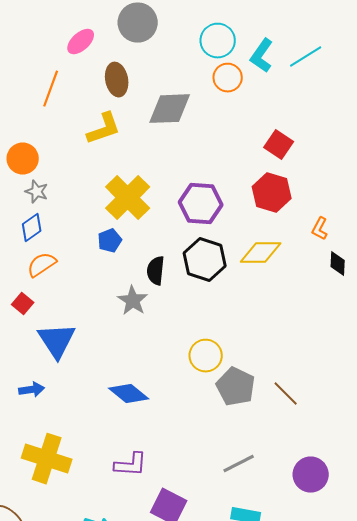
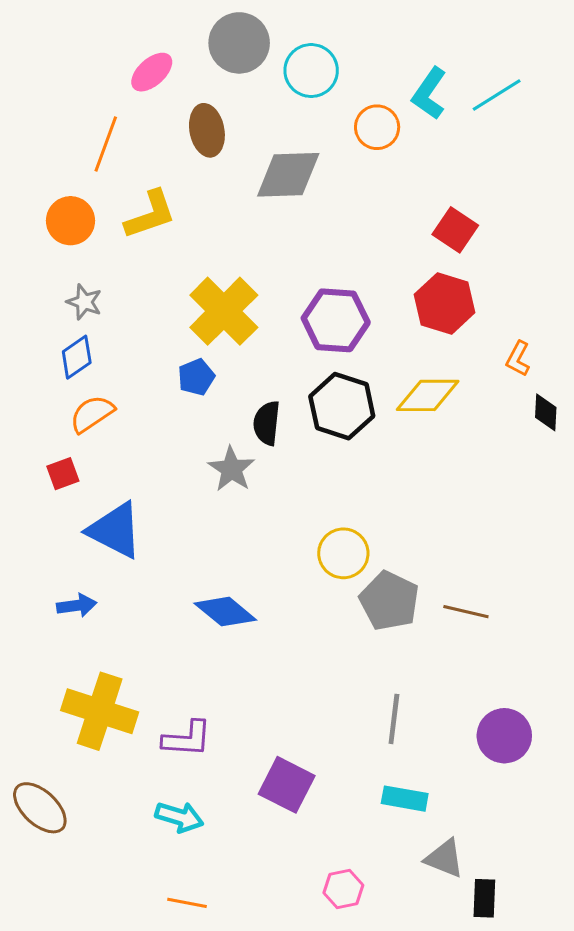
cyan circle: (218, 41) -> (311, 71), moved
yellow L-shape: (104, 129) -> (150, 215), moved
orange circle: (23, 159) -> (71, 221), moved
red square: (23, 304) -> (63, 474), turned 30
blue triangle: (57, 341) -> (115, 530), turned -30
brown line: (286, 394) -> (466, 612), turned -32
gray line: (239, 464) -> (394, 719), turned -56
purple L-shape: (131, 465) -> (187, 739), moved

